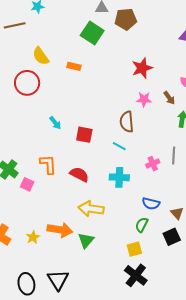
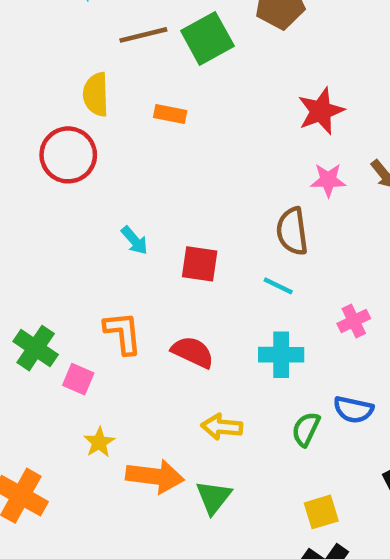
brown line: (15, 25) -> (143, 35), moved
green square: (92, 33) -> (207, 38), turned 30
yellow semicircle: (41, 56) -> (96, 94), turned 36
yellow arrow: (91, 209) -> (222, 427), size x0.7
green semicircle: (142, 225) -> (306, 429), moved
yellow star: (33, 237) -> (99, 442), moved

